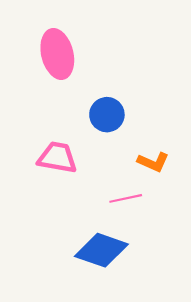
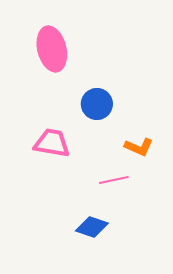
blue diamond: (101, 250) -> (92, 227), size x0.7

